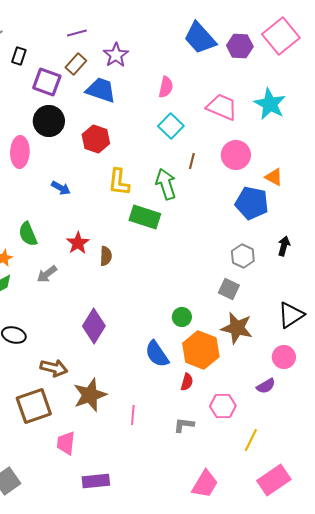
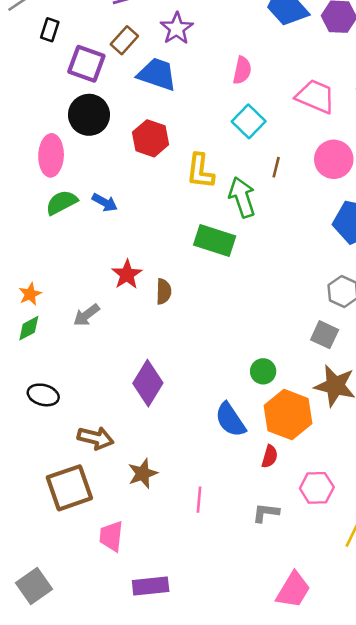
yellow L-shape: (119, 182) -> (200, 171), moved
green semicircle: (28, 234) -> (62, 203), moved, turned 85
brown star: (90, 395) -> (143, 473), size x0.7

